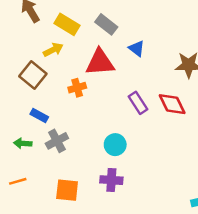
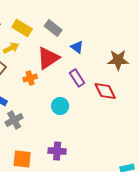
red triangle: (100, 62) -> (48, 58), turned -30
purple rectangle: (138, 103) -> (77, 78), moved
cyan circle: (115, 145) -> (60, 106), moved

